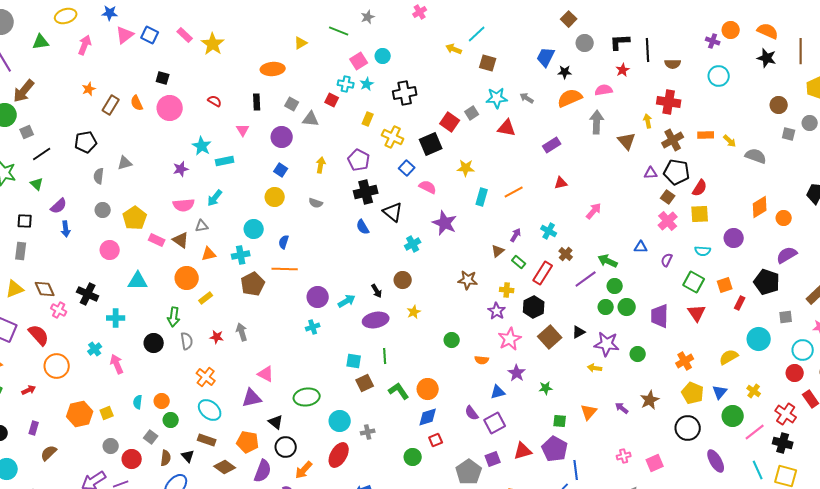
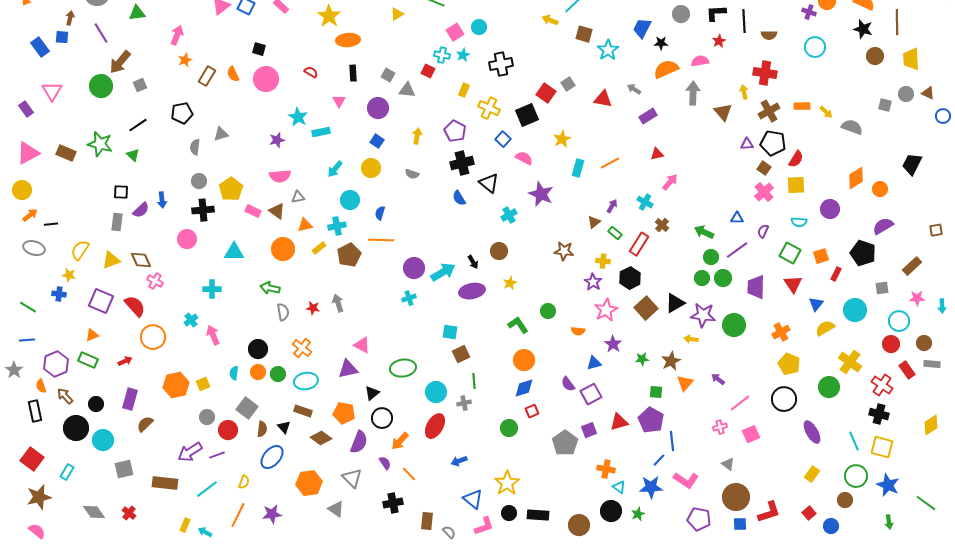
yellow star: (213, 44) -> (329, 16), moved
pink arrow: (85, 45) -> (177, 35), moved
orange ellipse: (273, 69) -> (348, 40), moved
cyan star: (497, 98) -> (608, 50), moved, turned -30
gray arrow: (527, 98) -> (634, 89), moved
brown circle: (779, 105) -> (875, 56), moved
gray square: (27, 132) -> (140, 85), moved
yellow star: (466, 168) -> (562, 139), turned -30
cyan arrow: (215, 198) -> (335, 169), moved
purple semicircle: (59, 206) -> (141, 210), moved
pink arrow: (594, 211) -> (670, 182), moved
pink circle: (110, 250) -> (187, 239), moved
purple line: (586, 279) -> (737, 250), moved
black cross: (88, 294) -> (203, 210), moved, turned -30
yellow rectangle: (206, 298) -> (319, 248), moved
cyan arrow: (347, 301) -> (443, 272), size x1.4
green arrow: (174, 317) -> (270, 288), turned 96
black triangle: (579, 332) -> (675, 303), size x1.5
black circle: (154, 343) -> (258, 349), moved
green circle: (638, 354) -> (734, 325), size x1.5
green line: (385, 356) -> (474, 381), moved
green L-shape: (399, 391) -> (518, 325), moved
yellow cross: (754, 391) -> (850, 362), size x1.6
blue triangle: (720, 392) -> (816, 304), moved
brown star: (650, 400) -> (671, 361), moved
cyan ellipse: (210, 410) -> (306, 381), turned -50
green circle: (171, 420) -> (278, 374), moved
black triangle: (276, 422) -> (372, 393), turned 42
purple rectangle: (34, 428) -> (130, 399), size x1.5
pink line: (755, 432) -> (740, 403), moved
gray square: (151, 437) -> (247, 408), size x1.5

